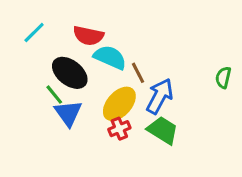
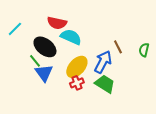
cyan line: (34, 33) -> (15, 29), moved
brown line: (138, 73) -> (118, 47), moved

